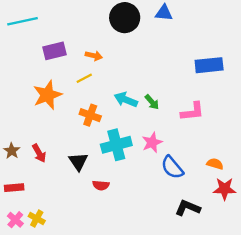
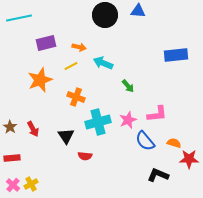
cyan arrow: (126, 100) -> (103, 63), moved
pink L-shape: (192, 112) -> (157, 114), moved
orange semicircle: (215, 164) -> (174, 143), moved
yellow cross: (37, 219) -> (31, 184), turned 32

